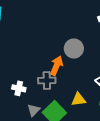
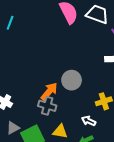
gray cross: (47, 81) -> (47, 106), moved

